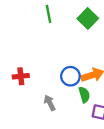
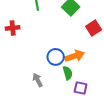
red cross: (21, 76) -> (13, 28), moved

